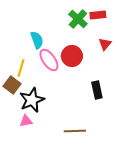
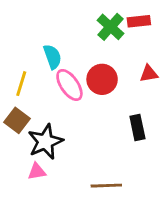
red triangle: (105, 44) -> (149, 74), moved, turned 40
yellow line: (21, 68) -> (21, 84), moved

